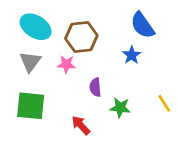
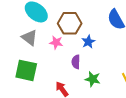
blue star: (132, 55) -> (88, 42), moved
gray triangle: (30, 62) -> (29, 38), turned -36

